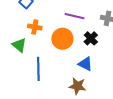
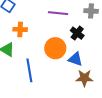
orange circle: (62, 39) -> (55, 48), moved
brown star: (77, 86) -> (84, 78), moved

